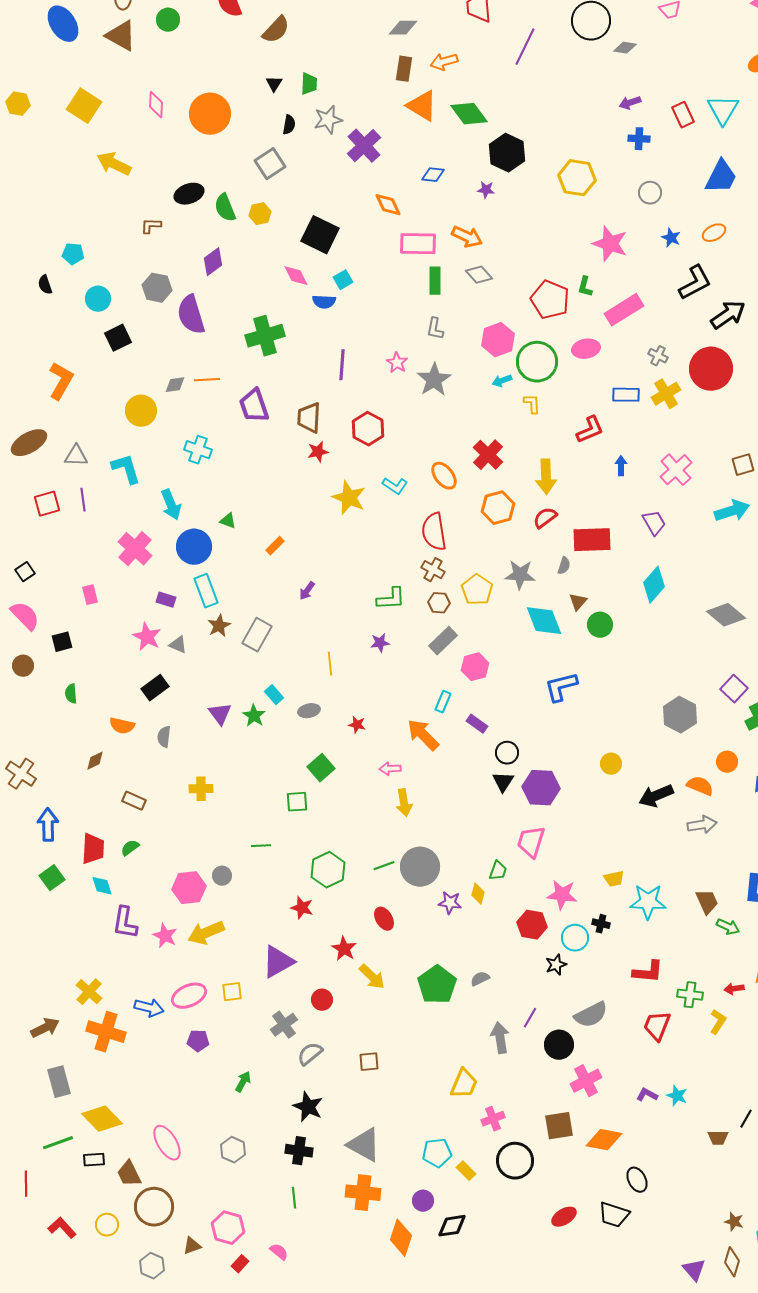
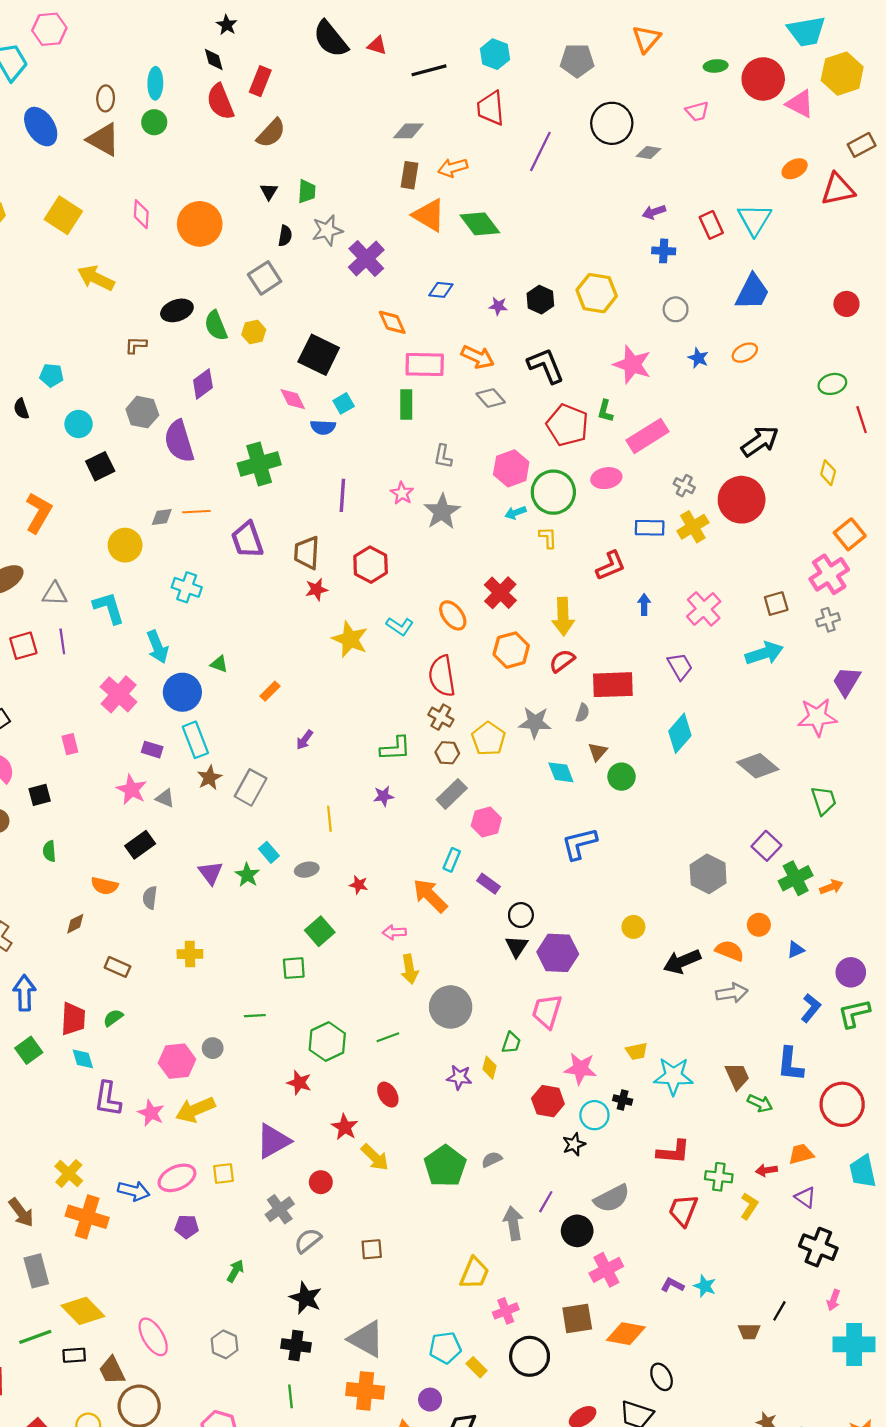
black hexagon: (507, 153) -> (540, 300), moved, size x0.7
green rectangle: (435, 281) -> (406, 405), moved
black L-shape: (695, 283) -> (546, 366), moved, turned -84
cyan diamond: (544, 621) -> (561, 772), size x0.7
gray circle: (420, 867) -> (451, 1007), moved
brown arrow: (45, 1028) -> (21, 1212), turned 80

